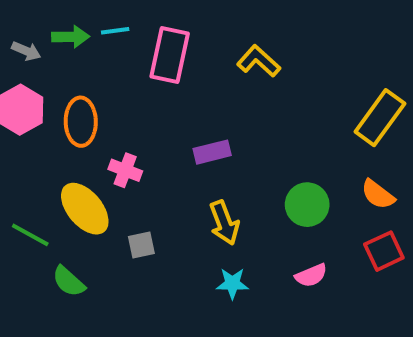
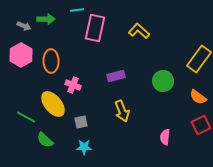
cyan line: (115, 31) -> (77, 10), moved
green circle: (307, 205) -> (163, 81), moved
pink semicircle: (311, 275) -> (165, 137), turned 119
cyan star: (232, 283) -> (84, 147), moved

